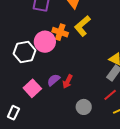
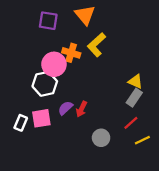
white hexagon: (25, 52) -> (45, 84), moved
pink square: (32, 88) -> (41, 118), turned 36
white rectangle: (13, 113) -> (21, 123), moved

